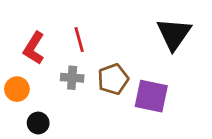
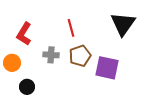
red line: (79, 40) -> (71, 28), moved

